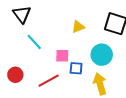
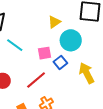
cyan circle: (102, 55) -> (71, 40), moved
blue square: (76, 68) -> (60, 62), turned -32

